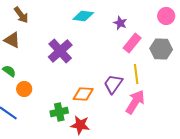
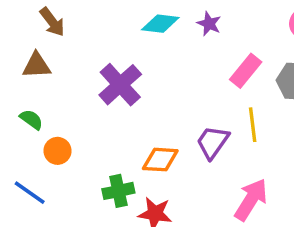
purple star: (120, 23) -> (209, 24), moved
brown triangle: (12, 40) -> (37, 65), turned -30
pink arrow: (135, 102) -> (251, 200), moved

